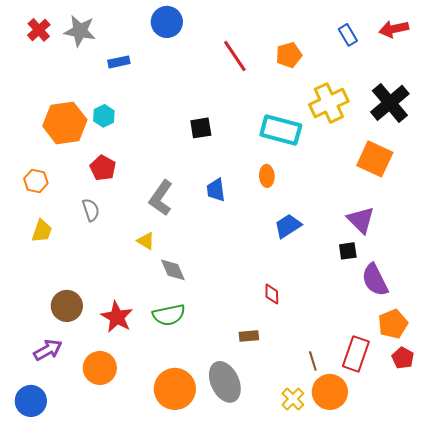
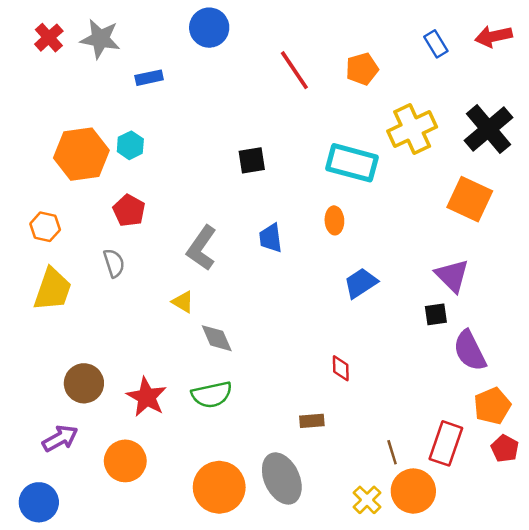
yellow trapezoid: (42, 231) -> (53, 289), size x1.5

